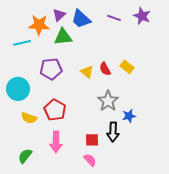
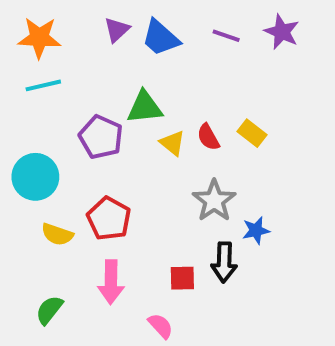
orange star: (39, 25) -> (39, 38), moved
green triangle: (63, 37) -> (145, 107), moved
purple pentagon: (51, 69) -> (101, 137), turned 30
pink semicircle: (90, 160) -> (161, 326), moved

